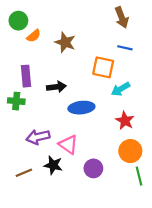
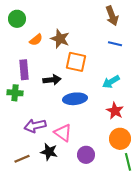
orange semicircle: (34, 36) -> (36, 40), moved
orange square: (103, 67) -> (76, 62), moved

